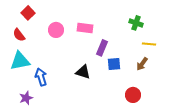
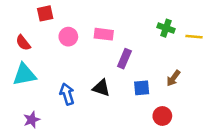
red square: (28, 13) -> (45, 13), moved, turned 32
yellow line: (149, 44) -> (194, 37), moved
blue square: (114, 64) -> (142, 88), moved
blue arrow: (41, 77) -> (67, 94), moved

